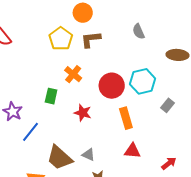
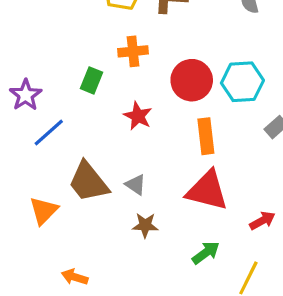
orange cross: (73, 74) -> (133, 51), turned 36
red triangle: (132, 151) -> (207, 191), size x1.6

